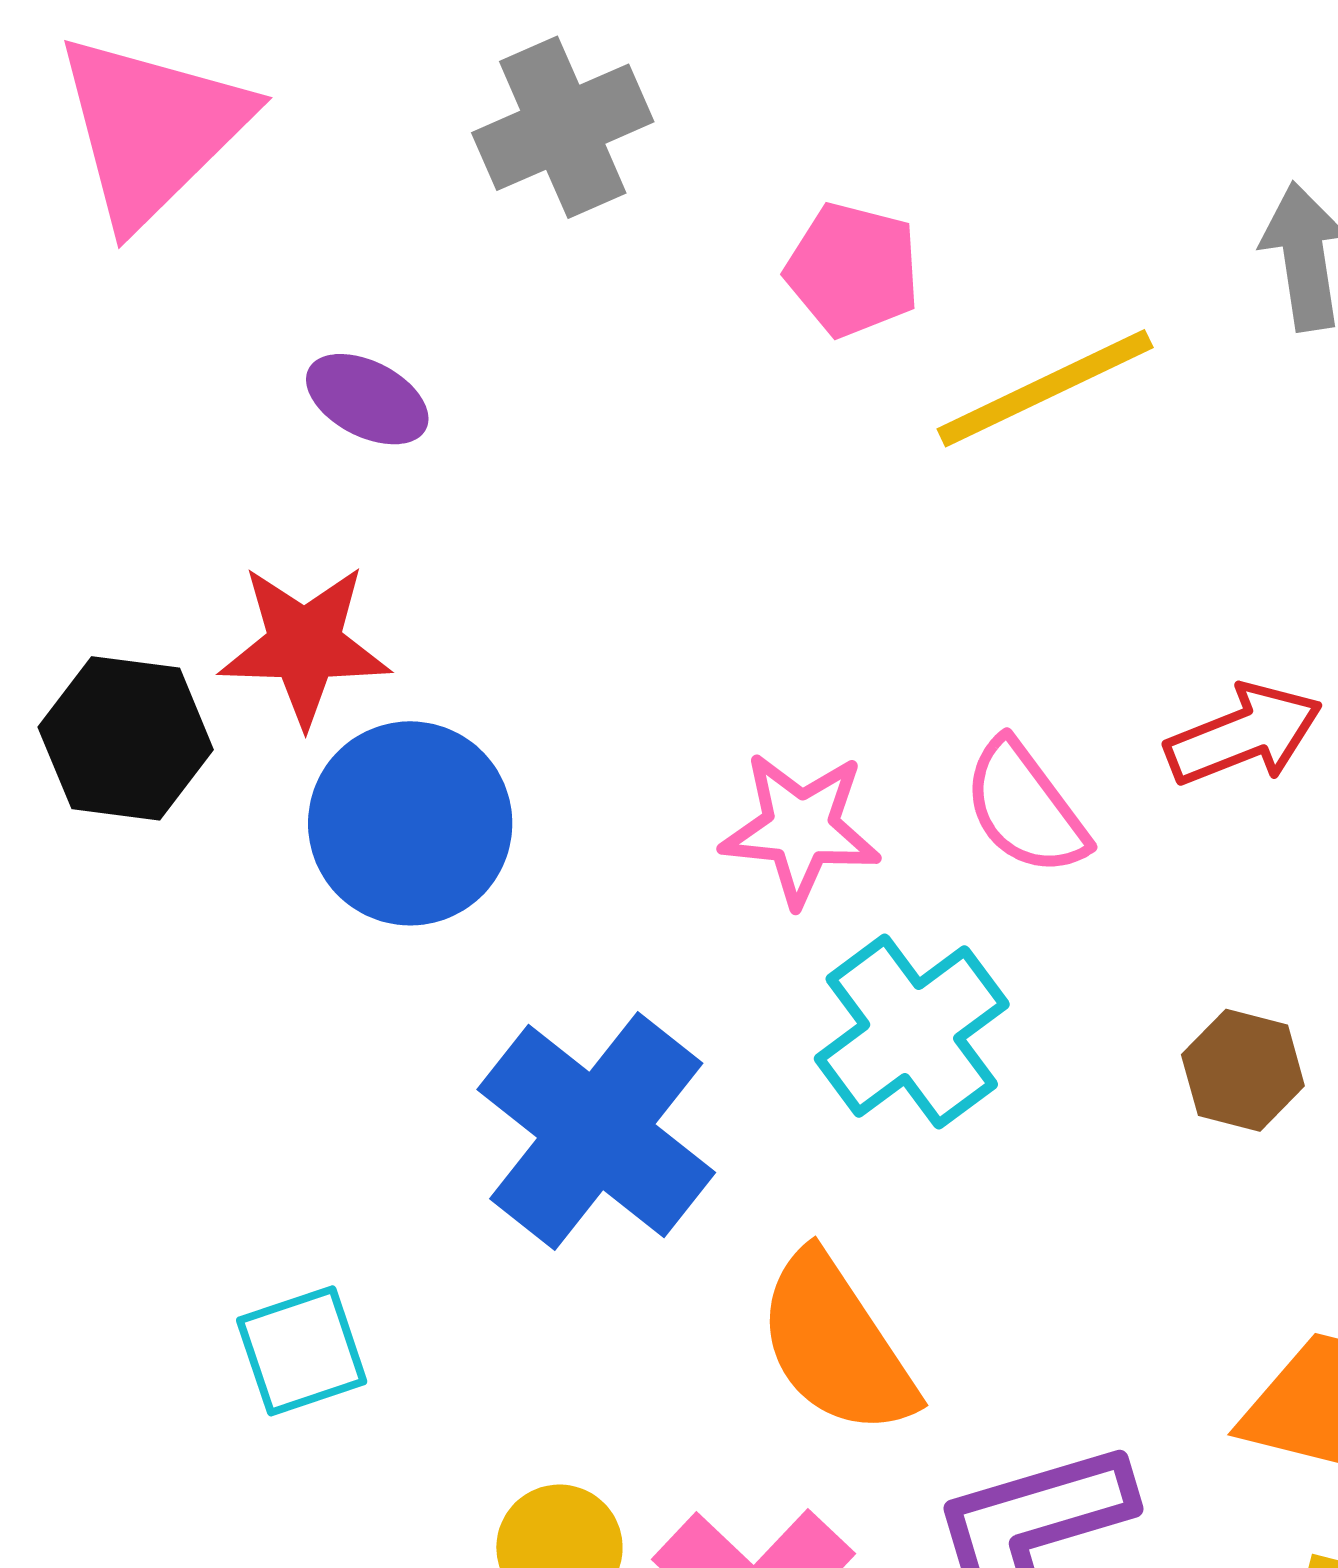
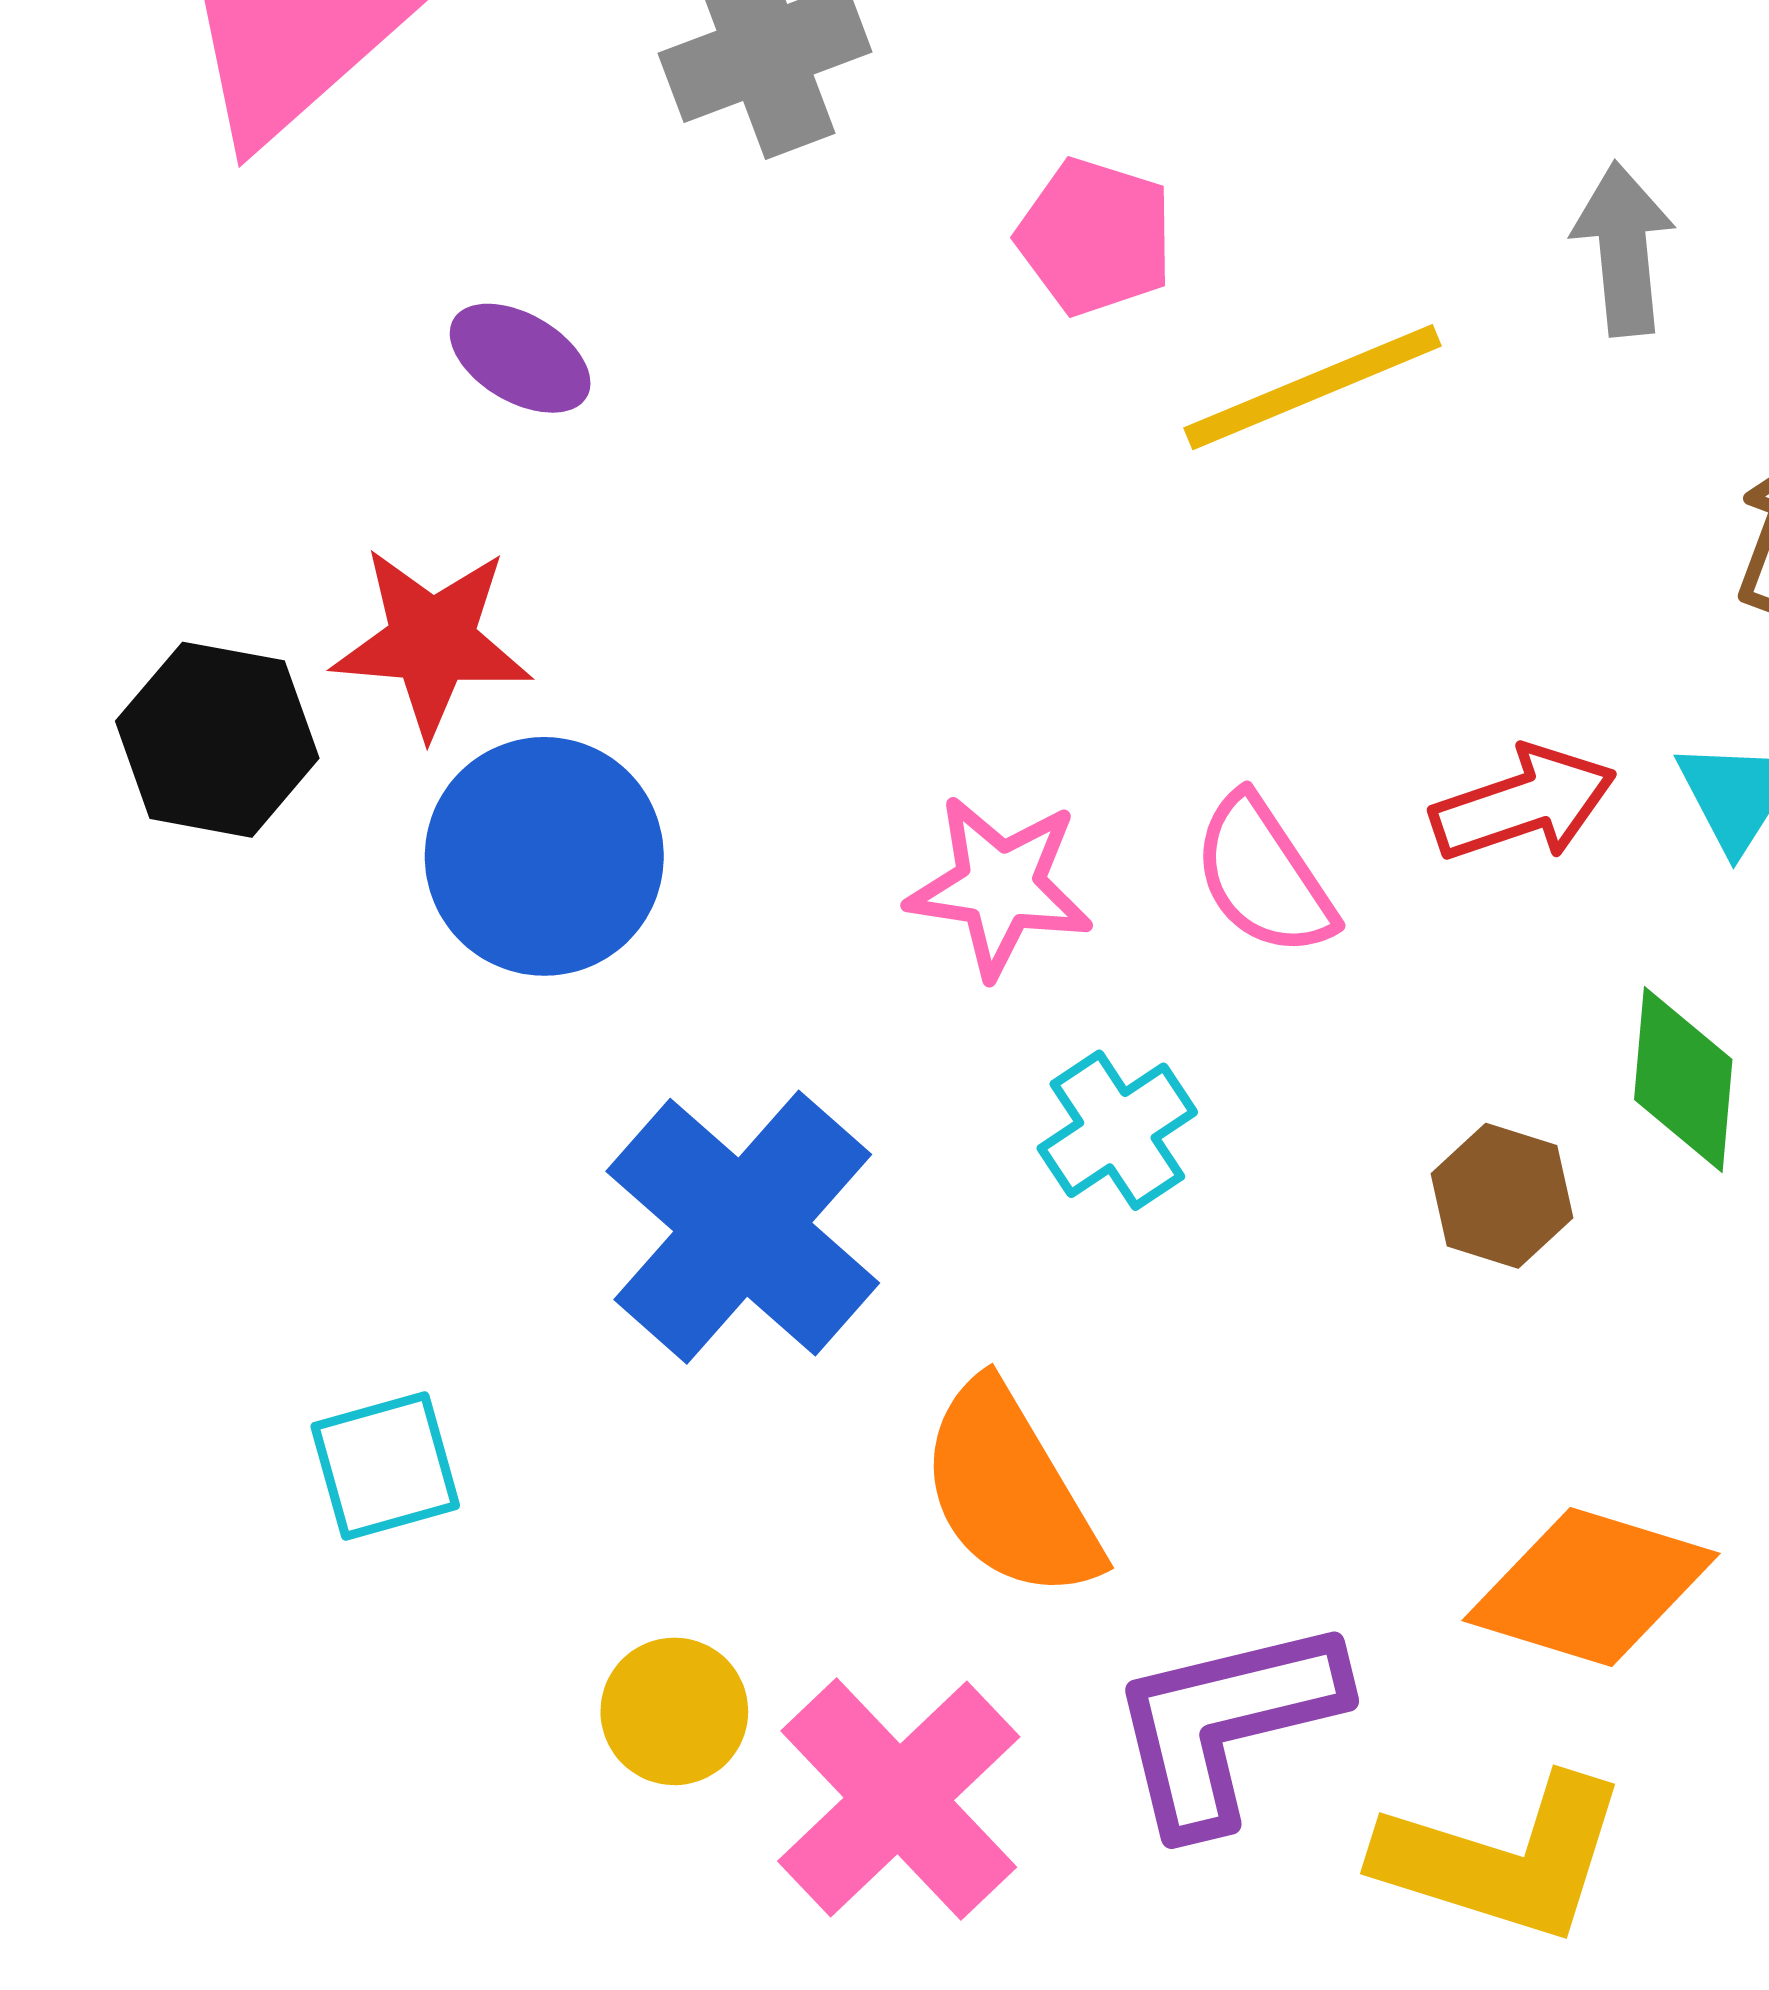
cyan cross: (912, 1032) -> (1117, 1130), size x0.7

